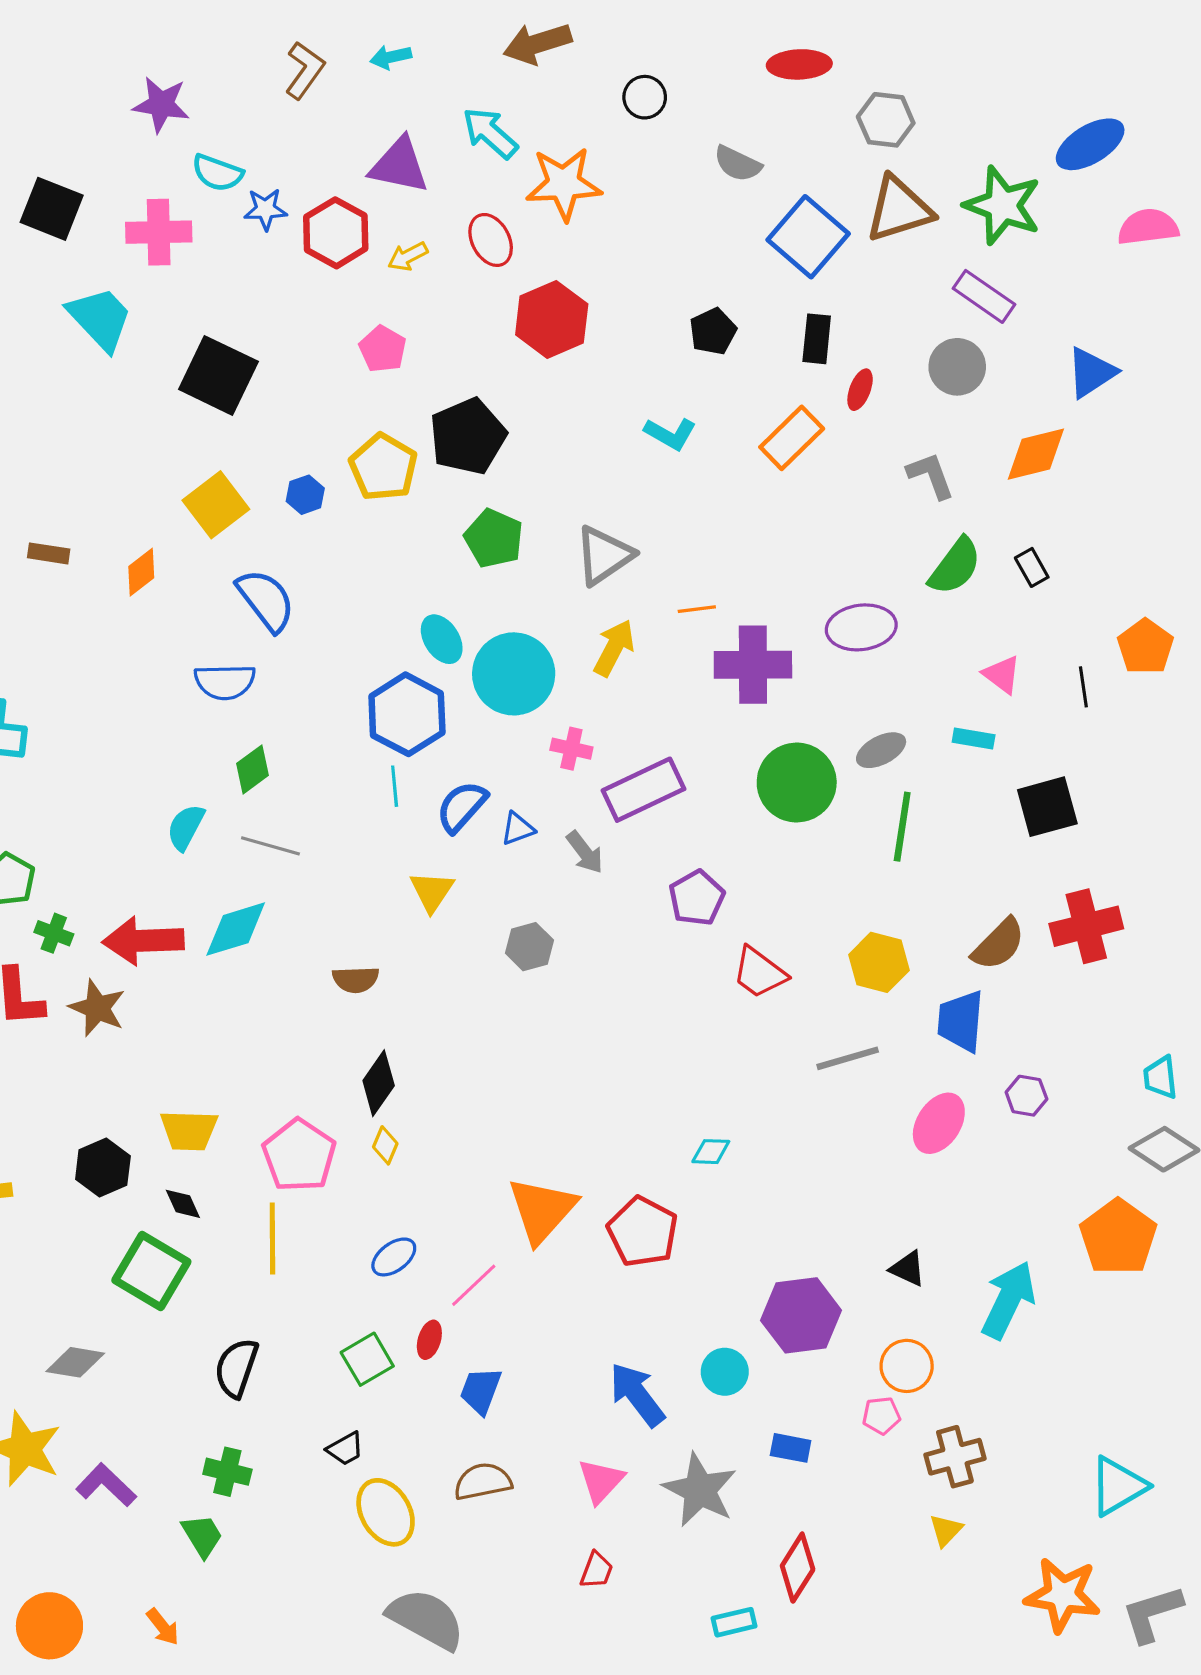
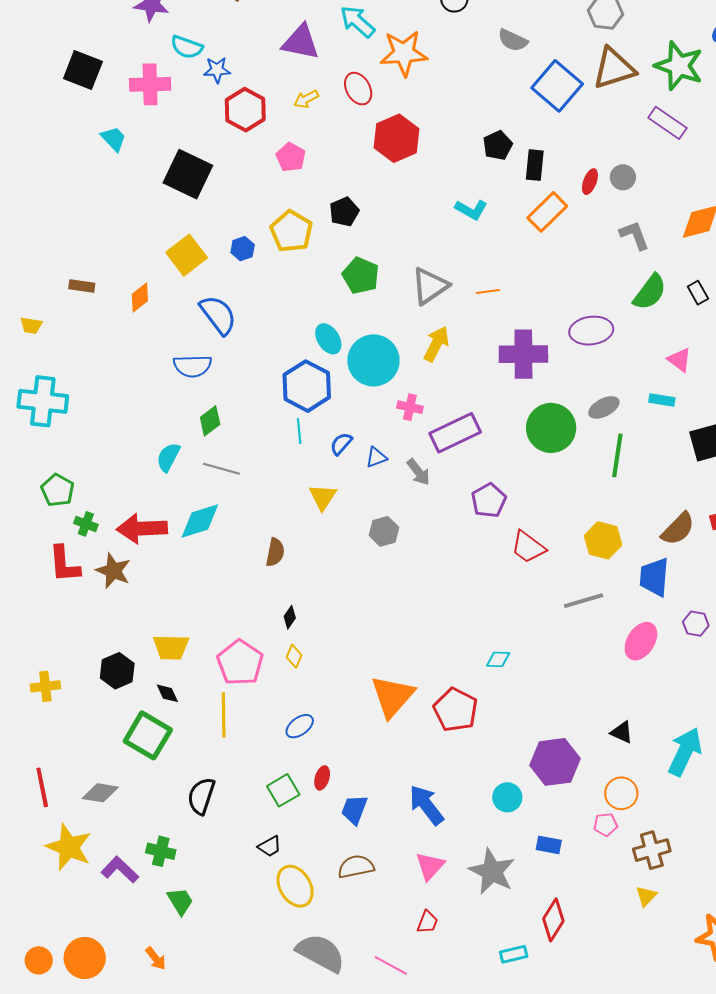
red hexagon: (336, 233) -> (245, 110), moved
cyan trapezoid: (100, 319) -> (114, 139), size x0.6
black rectangle: (817, 339) -> (535, 165), moved
gray circle: (957, 367) -> (623, 177), moved, size x0.7
black pentagon: (468, 436) -> (344, 212), size x0.6
orange line: (697, 609) -> (488, 291), moved
blue semicircle: (462, 807) -> (341, 444), size x0.7
brown semicircle: (356, 980) -> (275, 552), turned -76
black diamond: (379, 1083) -> (290, 617), size x0.6
pink line: (474, 1285) -> (391, 965), moved, turned 72
blue arrow: (637, 1395) -> (426, 805), moved
green cross: (227, 1472) -> (161, 851), moved

